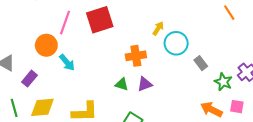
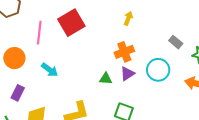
cyan circle: (176, 43) -> (158, 70), moved
orange circle: (46, 45) -> (14, 58), moved
orange cross: (136, 56) -> (124, 52), moved

